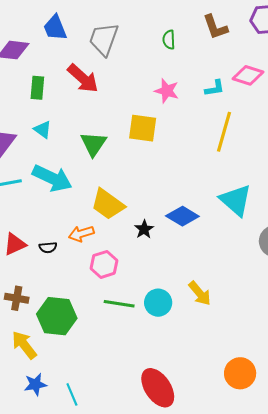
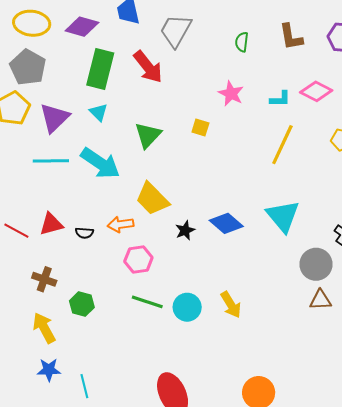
green rectangle: (37, 88) -> (100, 69), size x1.6
yellow square: (143, 128) -> (200, 127), size x0.6
green hexagon: (57, 316) -> (82, 304), size x0.6

